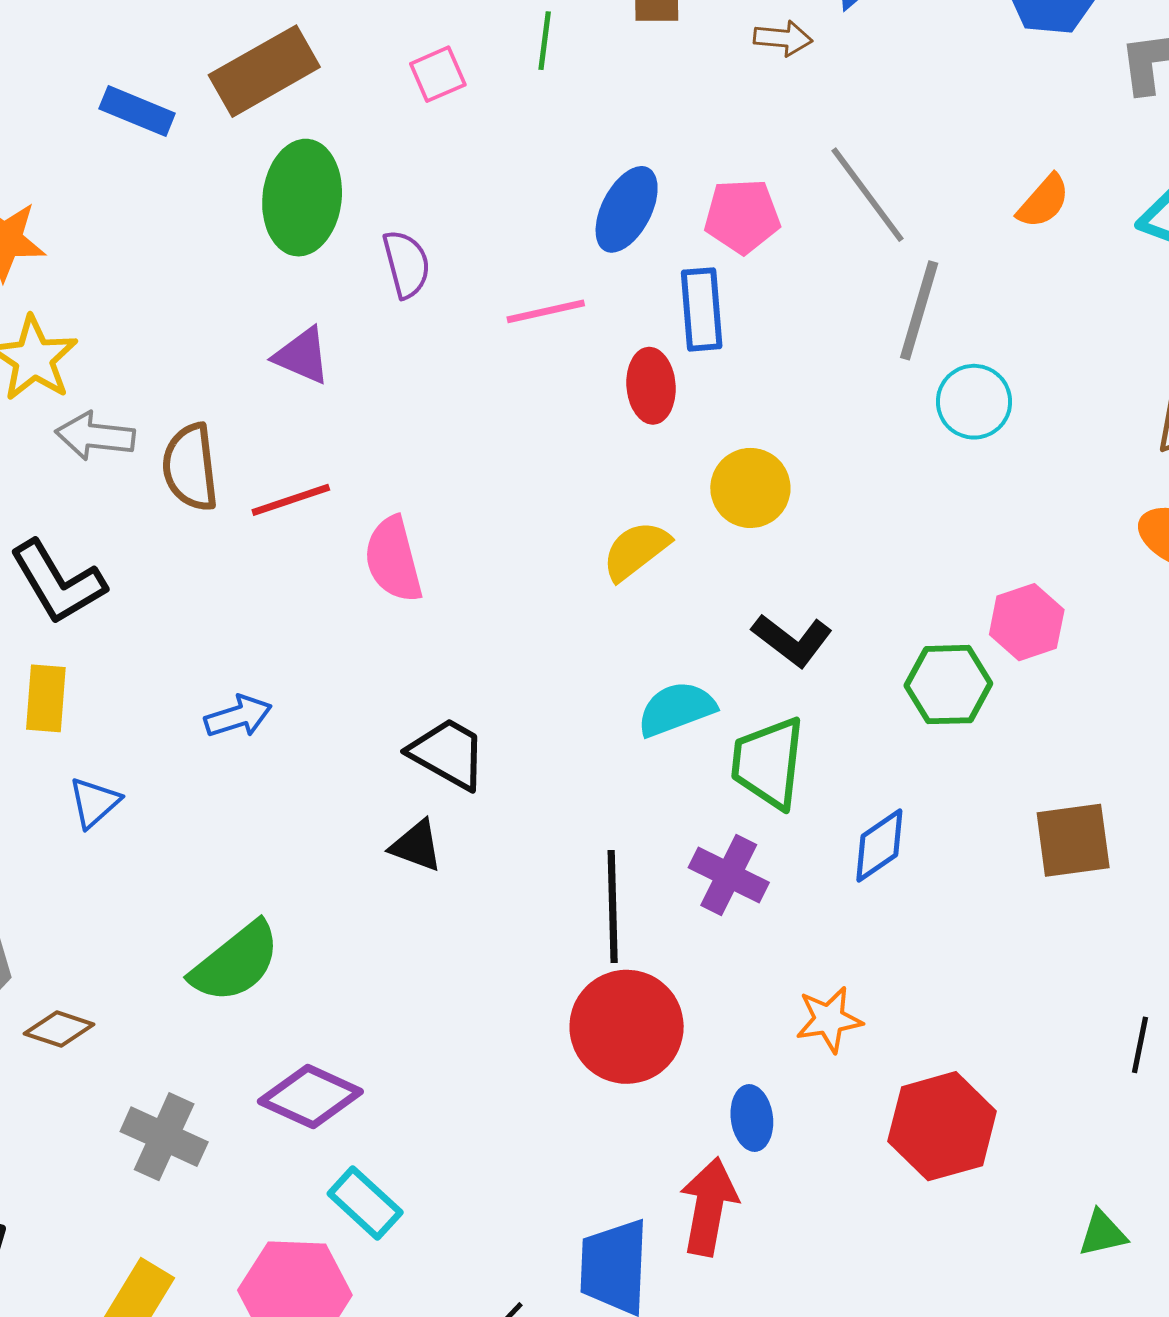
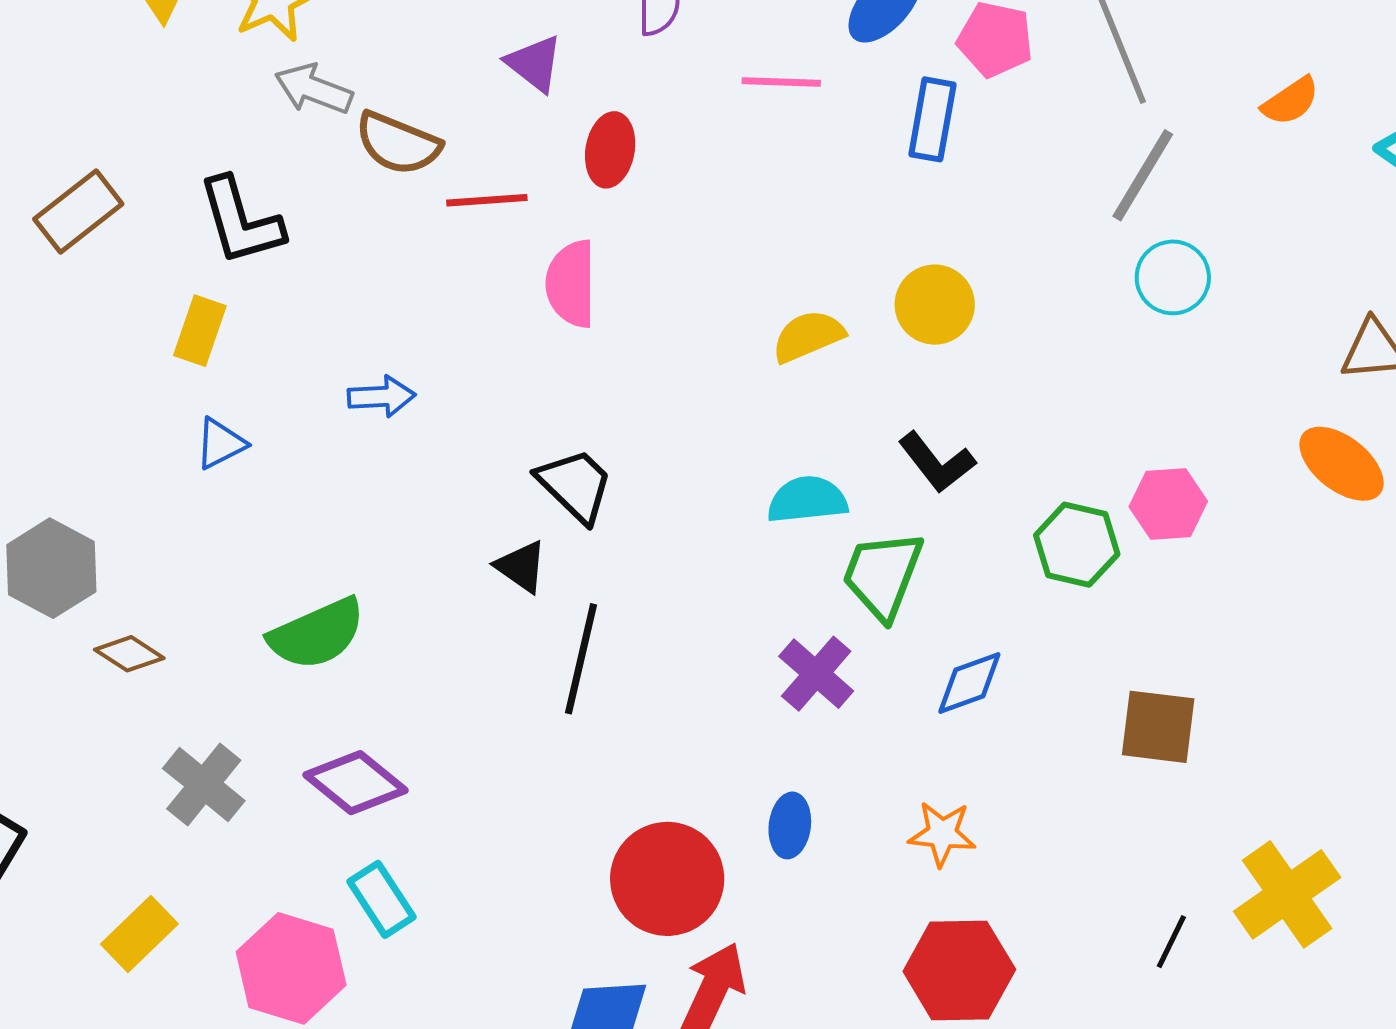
red ellipse: (651, 386) -> (610, 150), moved
brown semicircle: (190, 467) -> (398, 143), turned -76
black line: (613, 907) -> (581, 659), moved
orange star: (829, 1019) -> (942, 834), moved
red circle: (627, 1027) -> (667, 879), moved
blue ellipse: (752, 1118) -> (790, 825), moved

